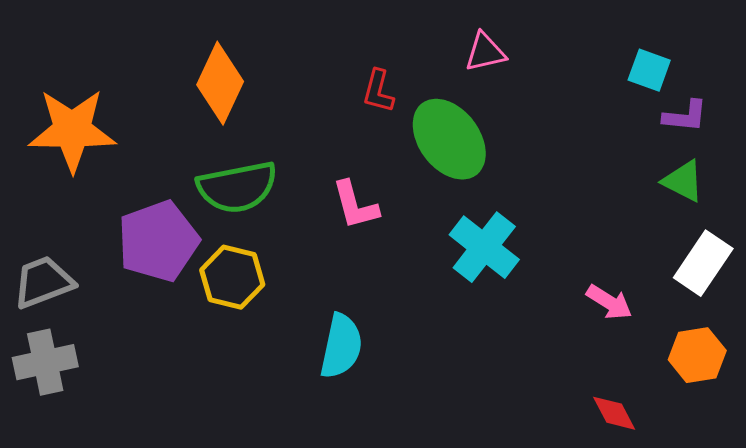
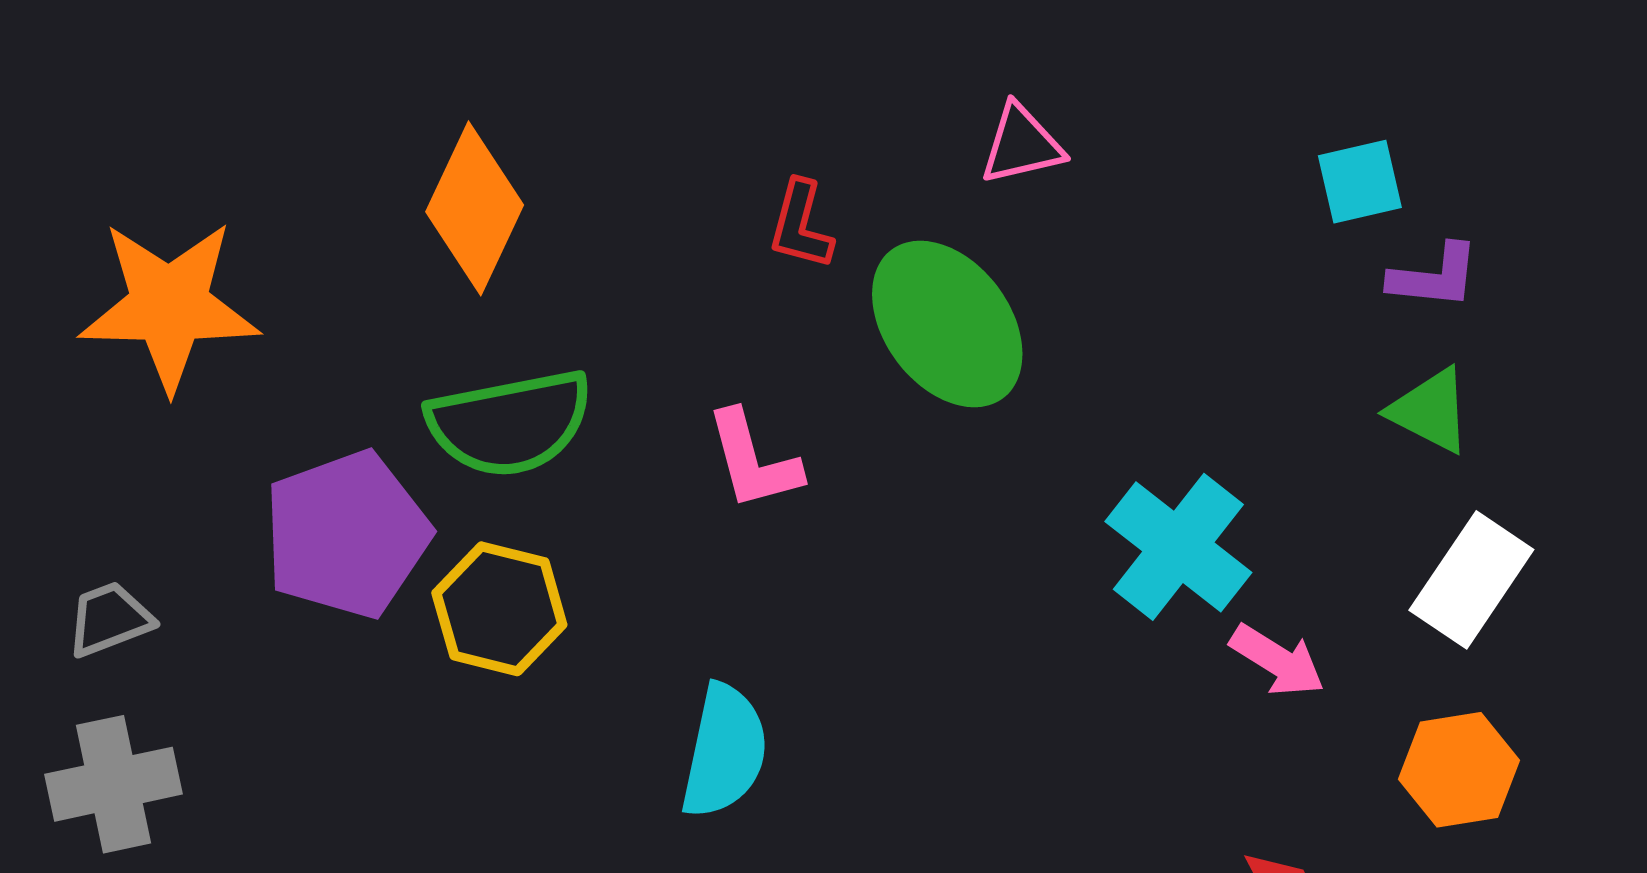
cyan square: (649, 70) -> (1360, 182), turned -33
cyan cross: (484, 247) -> (1178, 547), moved
gray trapezoid: (43, 282) -> (109, 619), size x0.7

